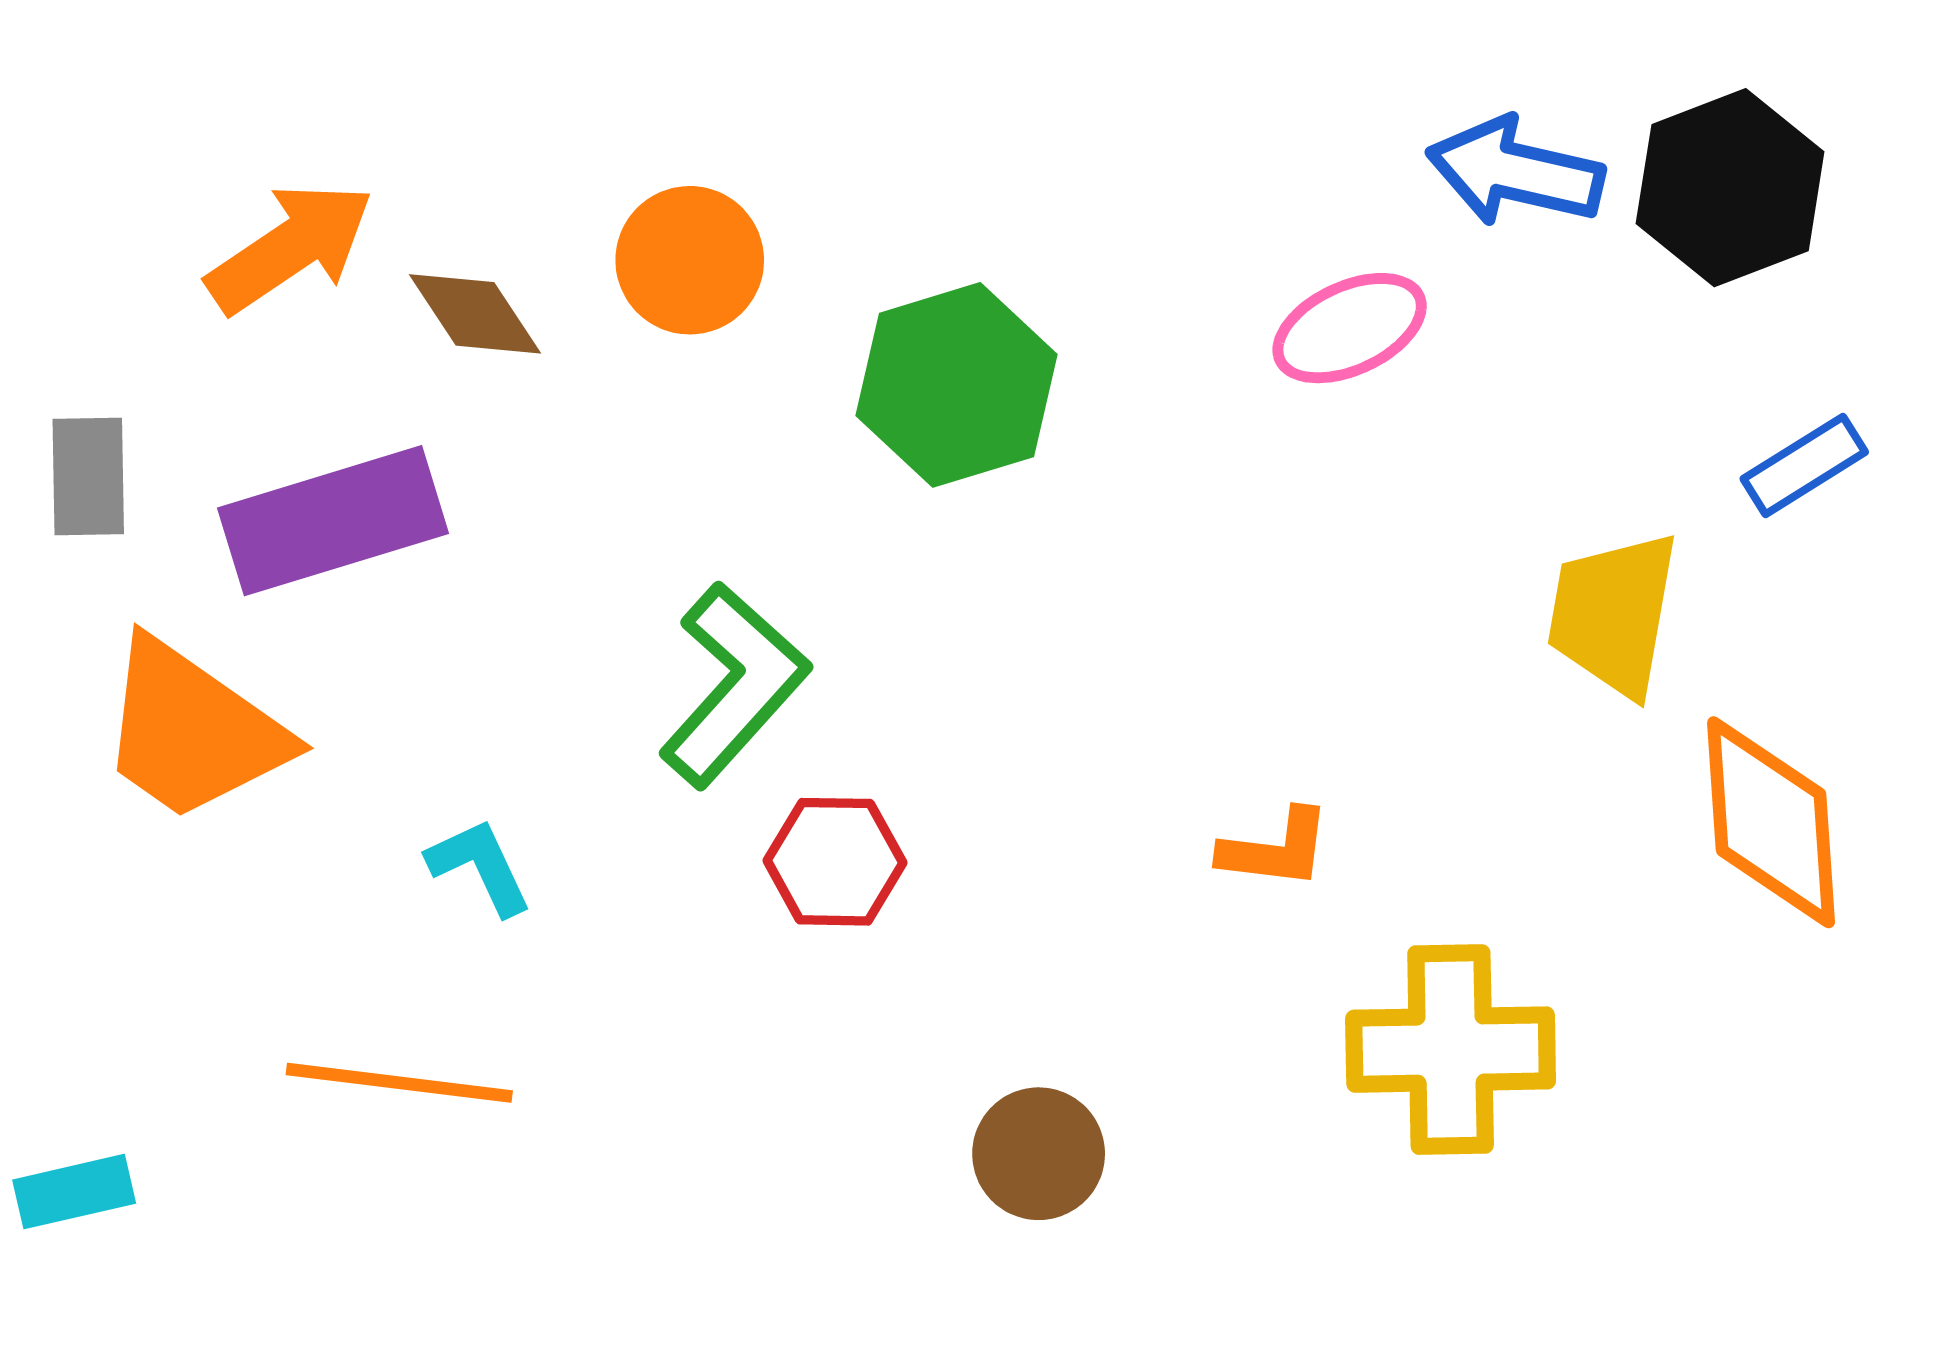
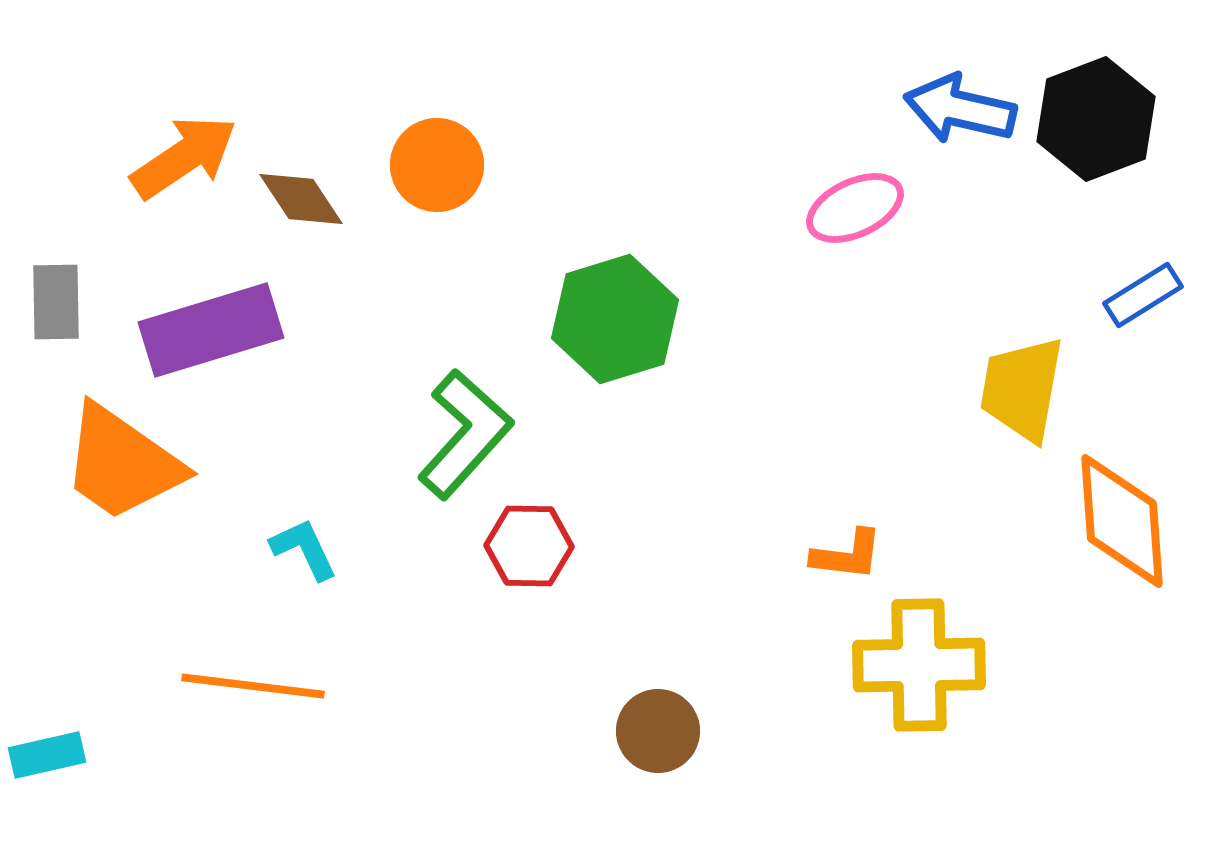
green hexagon: (957, 385) -> (615, 319), moved
orange L-shape: (1275, 849) -> (847, 555), moved

